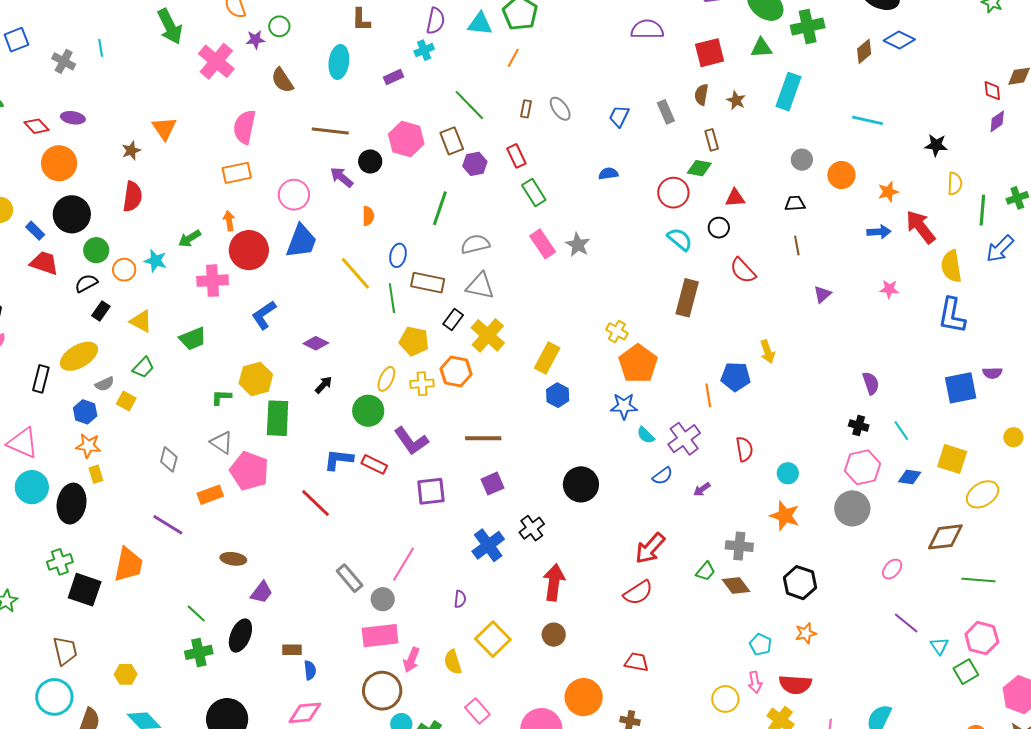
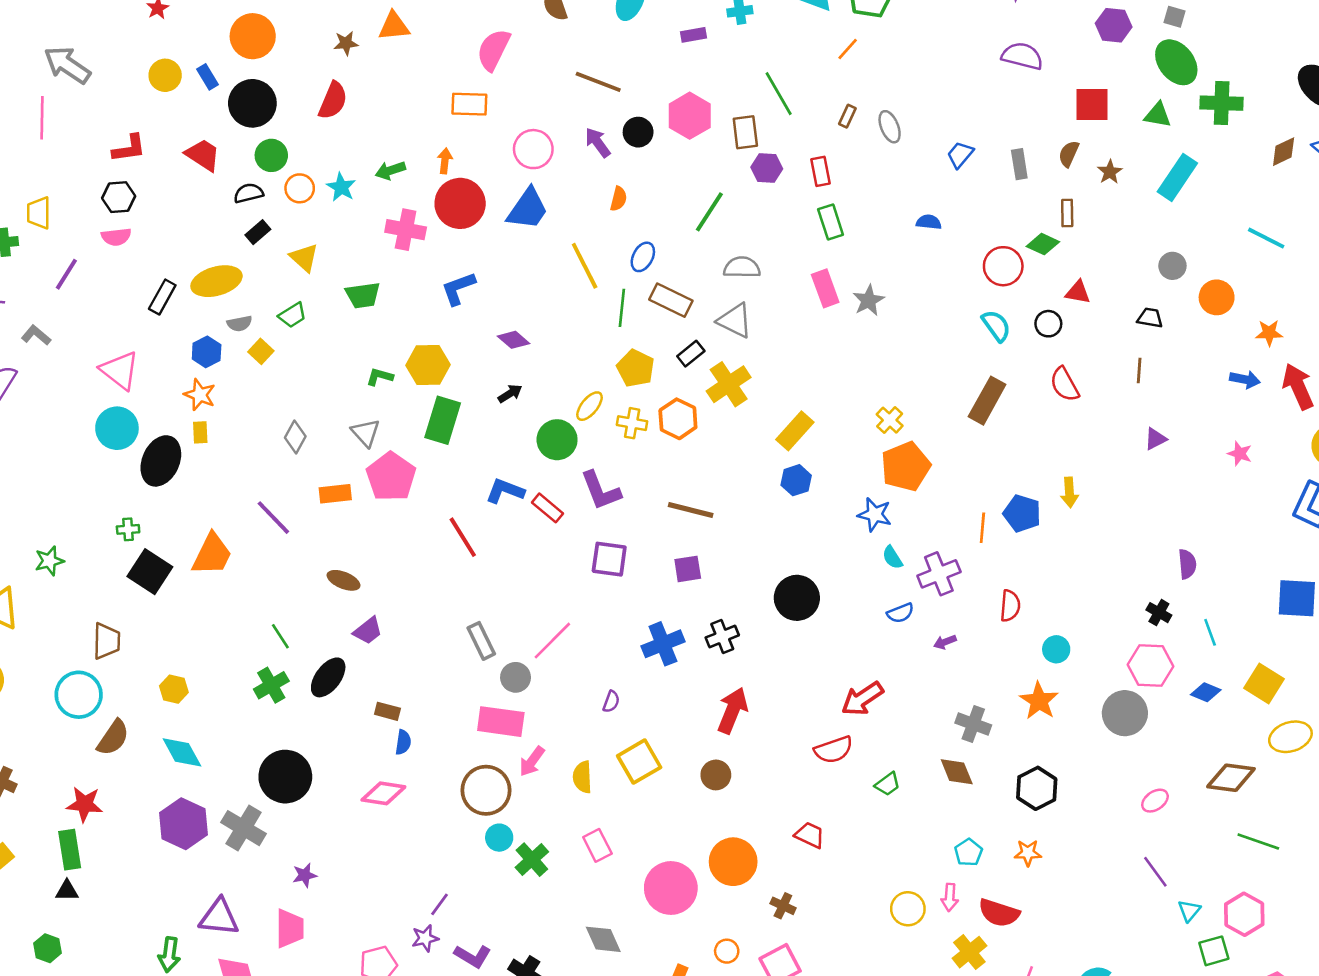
orange triangle: (164, 128) -> (394, 26), turned 44
blue rectangle: (35, 231) -> (207, 77), moved
green cross: (60, 562) -> (128, 529), size x0.7
green trapezoid: (705, 571) -> (888, 784), moved
green cross: (199, 652) -> (271, 685), turned -32

